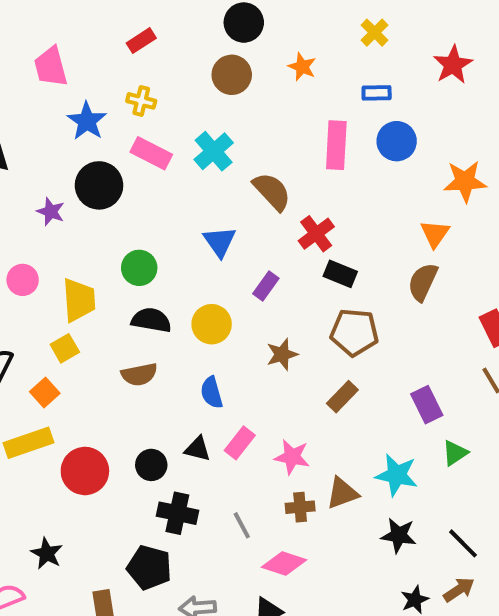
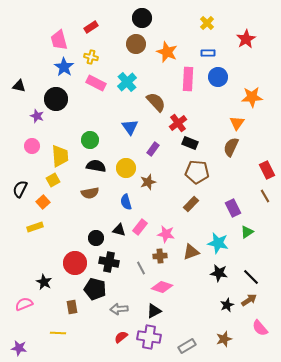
pink trapezoid: (51, 67) -> (59, 40), moved
orange star: (302, 67) -> (167, 52), moved, size x1.5
black circle: (99, 185) -> (56, 99), moved
purple star: (51, 212) -> (37, 116), moved
brown star: (282, 354) -> (148, 182), moved
yellow rectangle: (29, 443) -> (35, 227), size x0.7
red circle: (85, 471) -> (75, 263), moved
brown cross: (300, 507) -> (160, 256), moved

